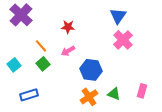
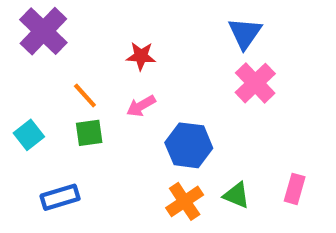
green square: (43, 64) -> (89, 133), turned 32

